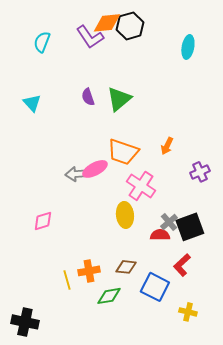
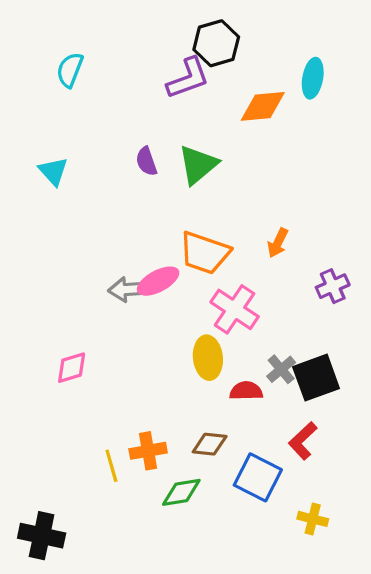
orange diamond: (107, 23) -> (263, 106), moved
purple L-shape: (90, 37) -> (188, 78), moved, turned -76
red semicircle: (160, 235) -> (246, 391), moved

